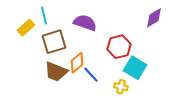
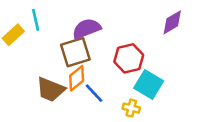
purple semicircle: (85, 23) -> (87, 29), turned -40
brown square: (54, 42) -> (75, 52), moved

